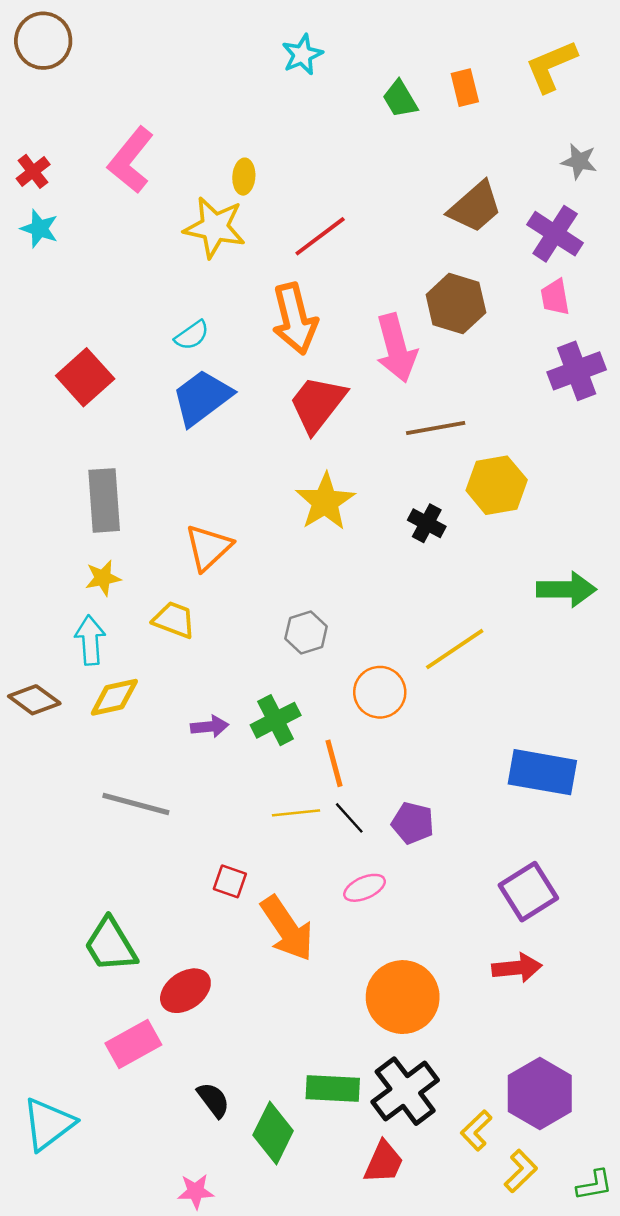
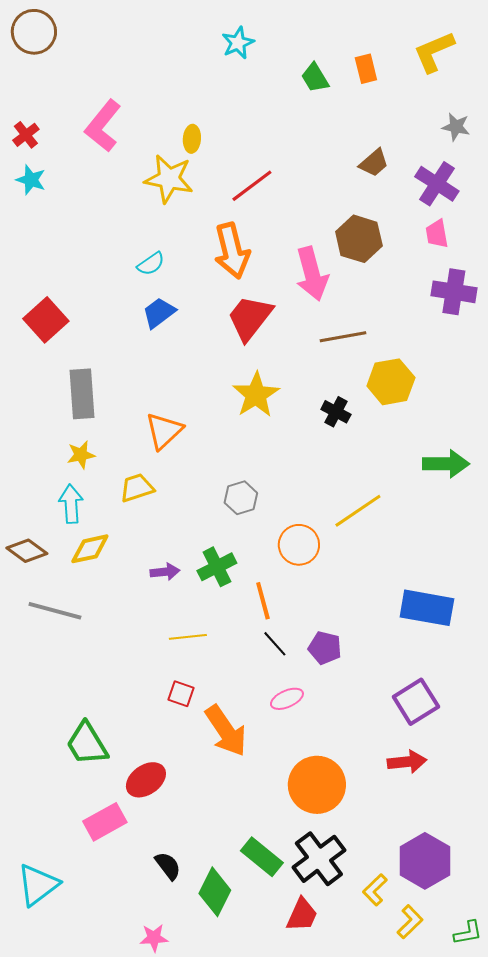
brown trapezoid: (475, 207) -> (374, 163), size x0.7
purple cross: (577, 371) -> (454, 292), turned 30
red square: (85, 377) -> (46, 320), moved
blue trapezoid: (202, 398) -> (159, 313), size x0.7
yellow trapezoid: (174, 620) -> (137, 488), turned -39
gray line: (136, 804) -> (55, 611), moved
yellow line: (296, 813) -> (188, 637), moved
green rectangle: (333, 1088) -> (262, 857), turned 36

